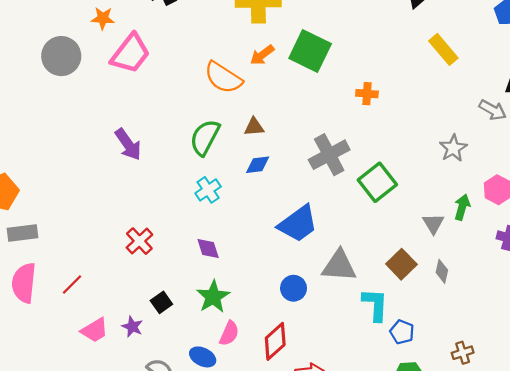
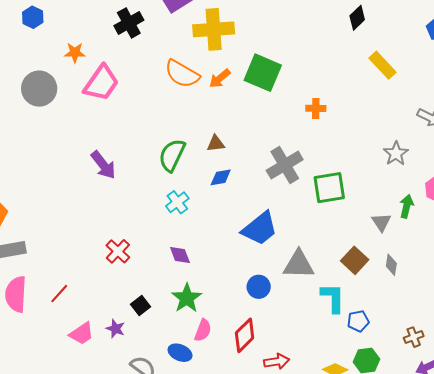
orange semicircle: (223, 78) -> (182, 74), moved
green square: (377, 182) -> (329, 188), turned 32
blue pentagon: (402, 332) -> (358, 321), turned -30

